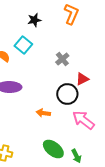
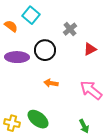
black circle: (67, 94) -> (45, 50), moved
green ellipse: (53, 149) -> (38, 119), moved

